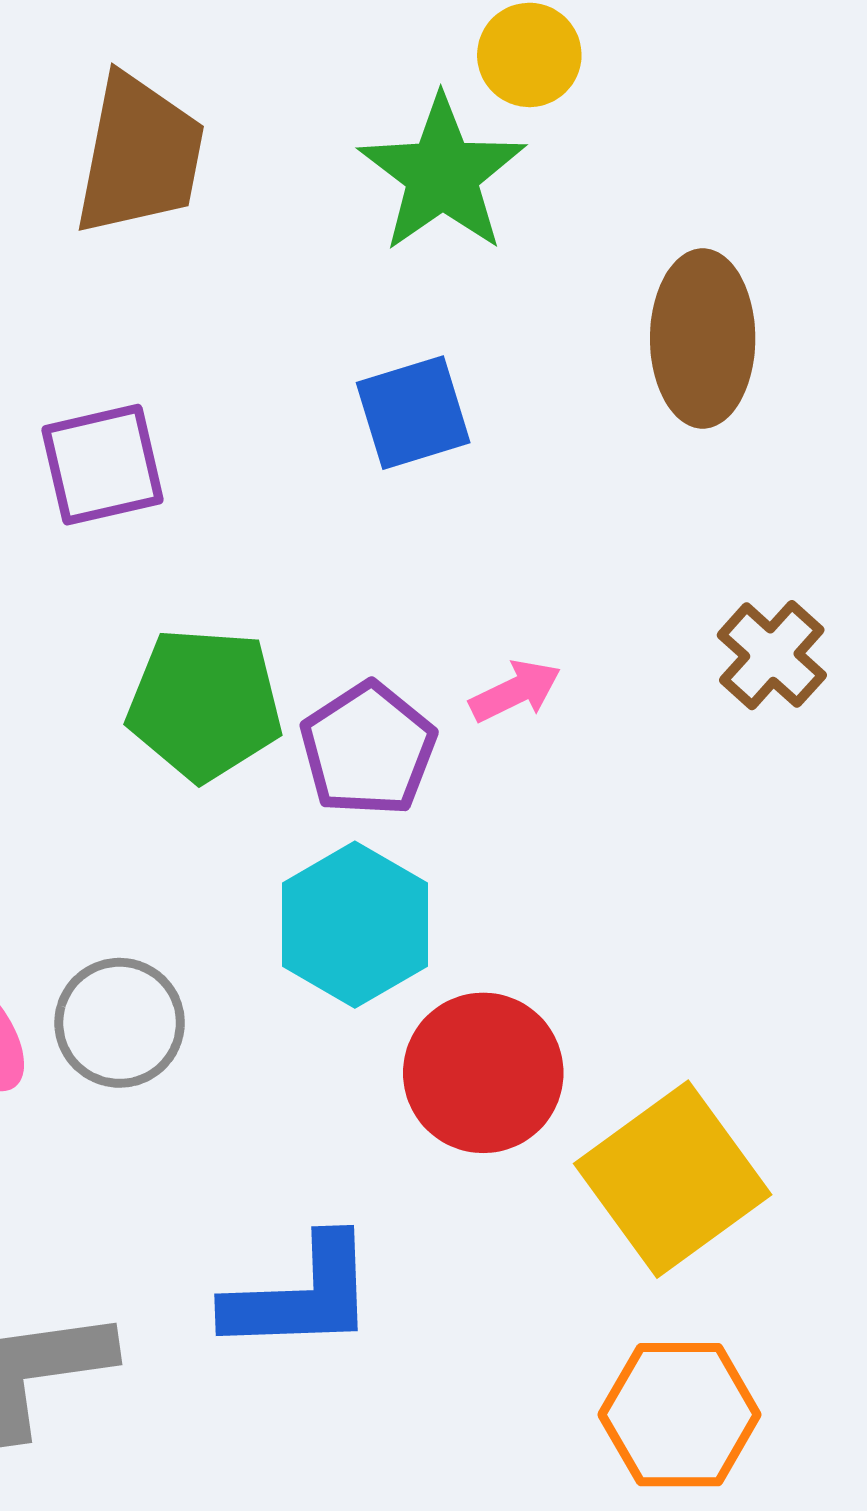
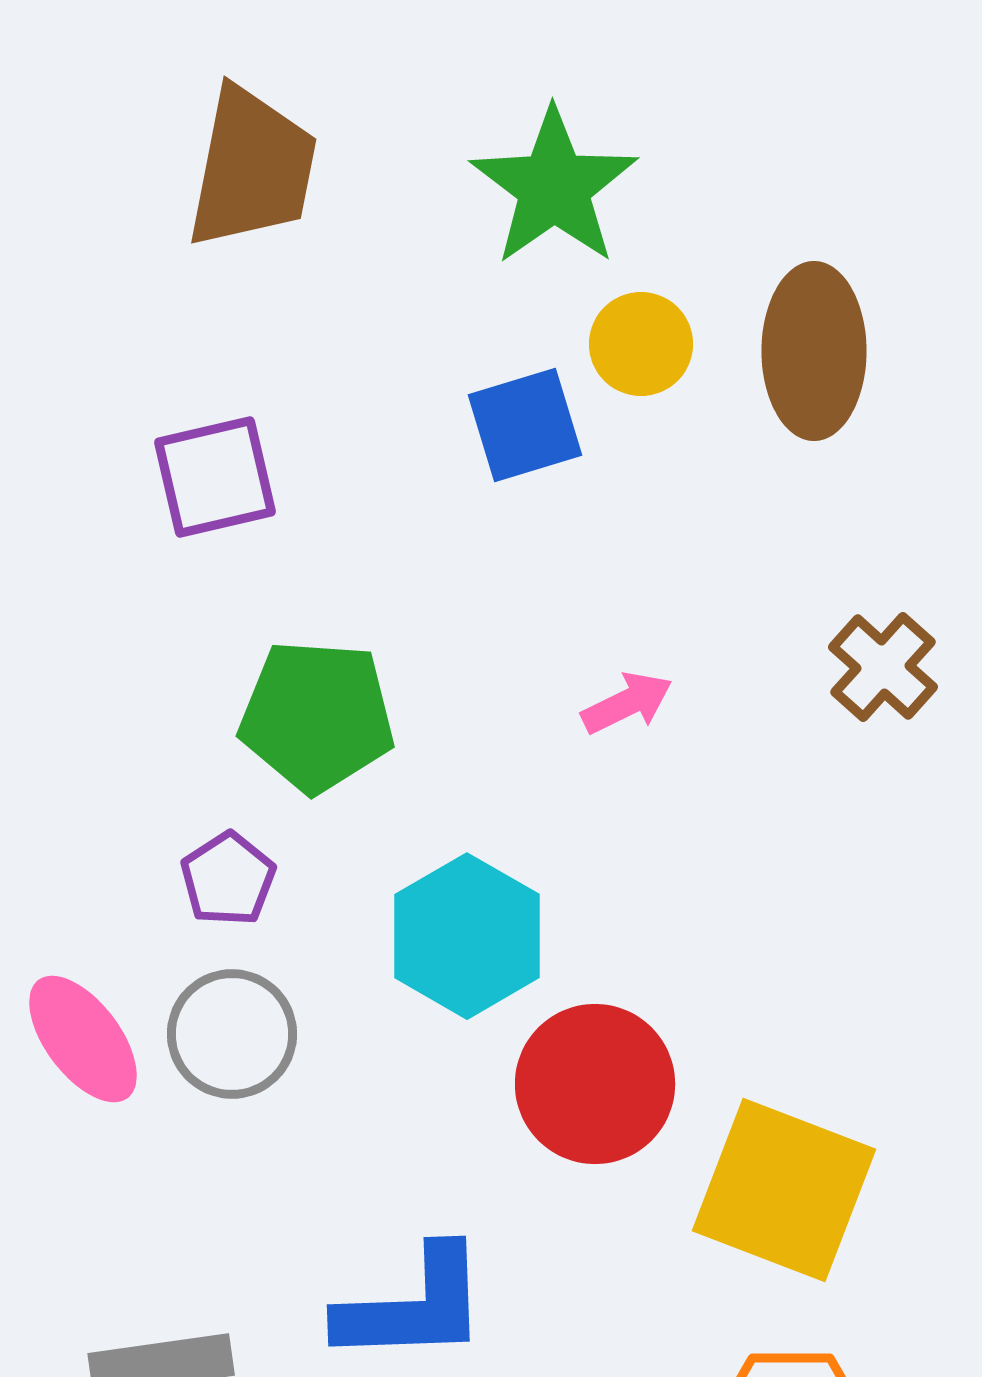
yellow circle: (529, 55) -> (641, 344), moved
purple pentagon: (368, 749) -> (228, 879), moved, size x0.7
yellow square: (673, 1179) -> (784, 1190), turned -33

